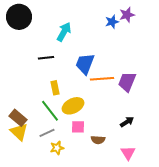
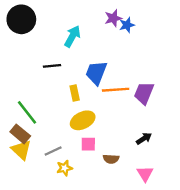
purple star: (127, 15) -> (113, 18), moved
yellow rectangle: (55, 88) -> (75, 93), moved
green line: (50, 111) -> (27, 112), moved

